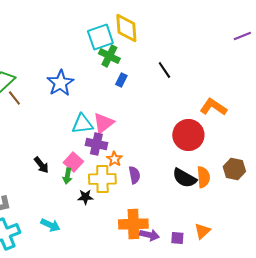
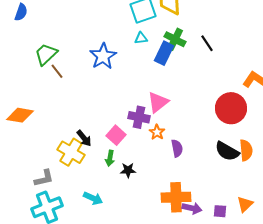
green cross: (109, 56) -> (175, 39), moved
blue rectangle: (121, 80) -> (164, 53), size x1.6
pink triangle: (103, 123) -> (158, 102), moved
cyan triangle: (82, 124) -> (141, 38), moved, size x0.6
green arrow: (67, 176) -> (110, 158), moved
yellow cross: (102, 179) -> (71, 152), moved, turned 32

